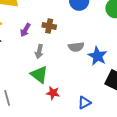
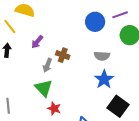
brown cross: (49, 26) -> (63, 55), moved
gray semicircle: (76, 47) -> (102, 56), moved

